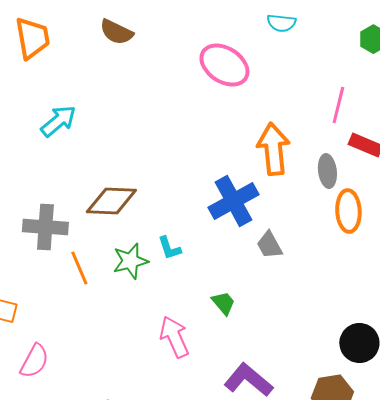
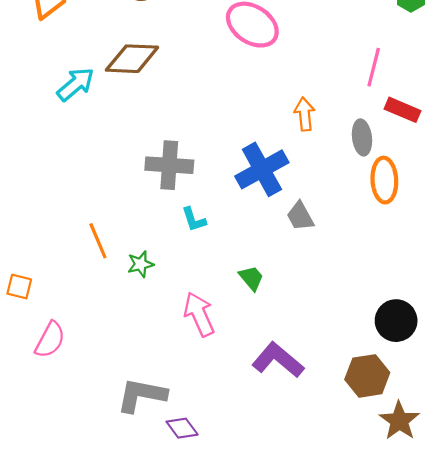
orange arrow: (273, 149) -> (305, 114), size x0.6
brown diamond: (111, 201) -> (132, 59), moved
gray cross: (45, 227) -> (169, 165), moved
green star: (130, 261) -> (141, 264), moved, size x0.7

